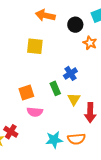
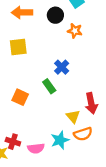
orange square: (26, 93) -> (20, 97), turned -35
yellow triangle: (74, 99) -> (73, 117), moved
pink semicircle: (35, 112) -> (36, 148), moved

